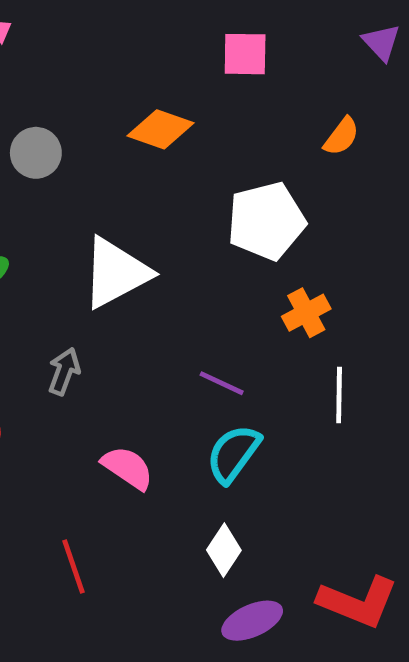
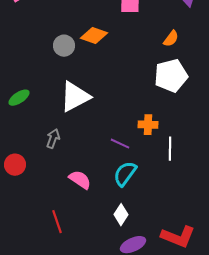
gray circle: (36, 153) -> (64, 46), moved
white pentagon: (266, 221) -> (171, 76), moved
orange cross: (306, 313) -> (148, 125), moved, turned 30

